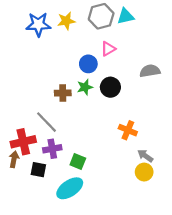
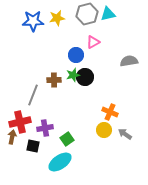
black circle: (110, 87) -> (85, 77), moved
gray line: (46, 122) -> (33, 95), moved, turned 65
green square: (78, 162) -> (67, 139), turned 32
yellow circle: (144, 172) -> (104, 130), moved

